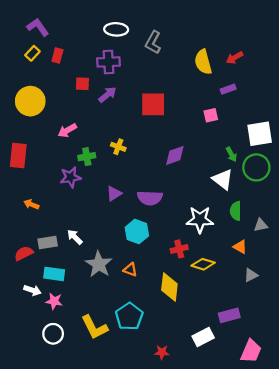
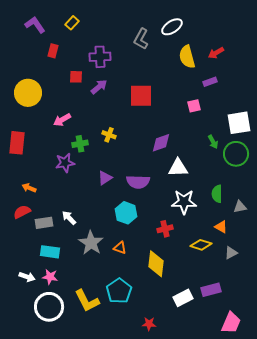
white ellipse: (116, 29) -> (172, 27), moved, turned -35
yellow rectangle: (32, 53) -> (72, 23), moved
white triangle: (223, 179) -> (178, 168), moved, turned -40
red semicircle: (24, 253) -> (22, 212), moved
yellow diamond: (203, 264) -> (201, 245), moved
white arrow: (32, 290) -> (27, 277), moved
white circle: (53, 334) -> (49, 307), size x1.5
white rectangle: (203, 337) -> (183, 298), moved

